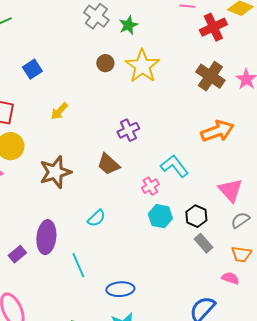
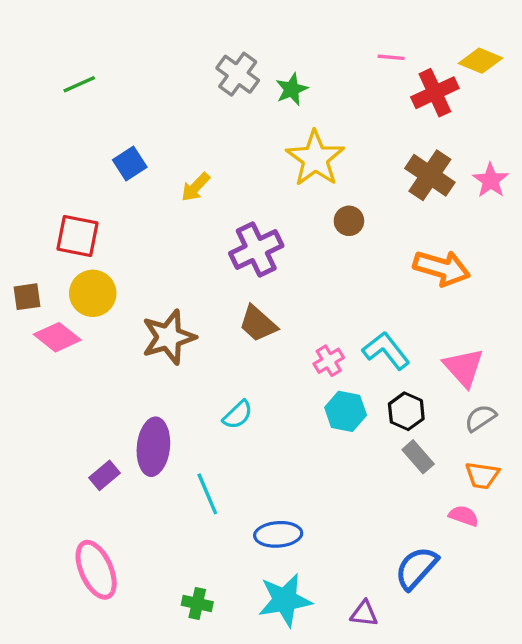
brown circle: (105, 63) -> (349, 221), moved
yellow arrow: (59, 111) -> (196, 187), moved
purple cross: (128, 130) -> (256, 249), moved, size x1.4
orange arrow: (217, 131) -> (442, 268), turned 36
cyan L-shape: (174, 166) -> (386, 351), moved

